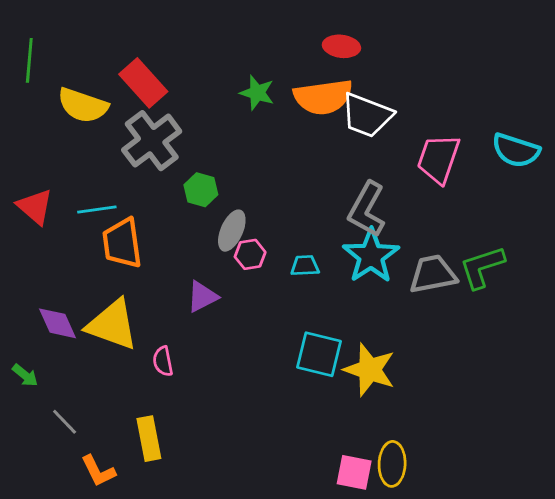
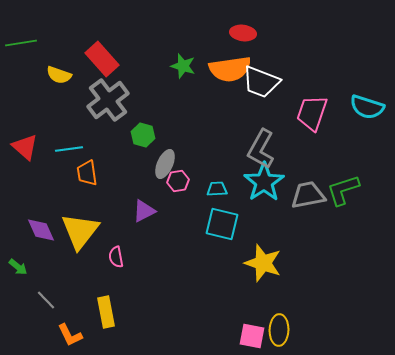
green line: (29, 60) -> (21, 43), turned 76
yellow semicircle: (83, 105) -> (59, 75), size x0.7
orange trapezoid: (122, 243) -> (87, 173), size x0.7
yellow triangle: (112, 325) -> (80, 231), turned 48
cyan square: (319, 354) -> (222, 224), moved

